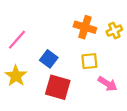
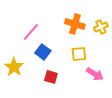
pink line: (17, 40) -> (31, 32), moved
red square: (58, 87) -> (51, 77), size x0.6

